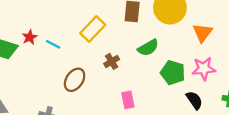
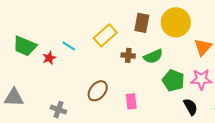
red star: (30, 37) -> (49, 58), moved
brown cross: (112, 61) -> (128, 55), moved, turned 32
brown ellipse: (75, 80) -> (98, 91), moved

